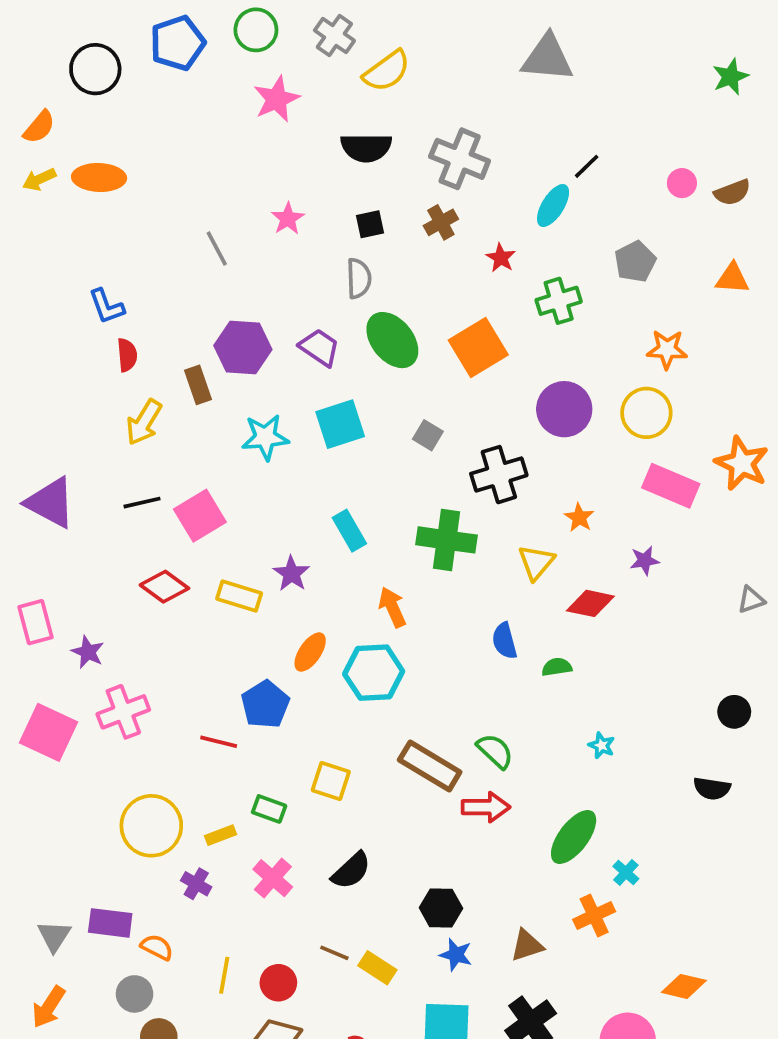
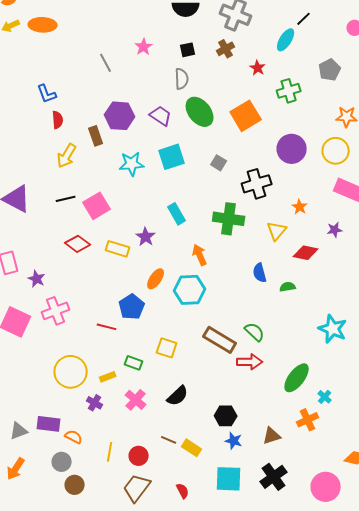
cyan star: (602, 745) -> (333, 329), moved, size x2.0
gray triangle: (54, 936) -> (19, 431), turned 36

